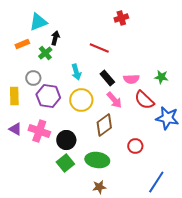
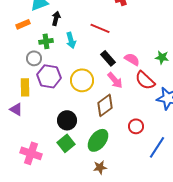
green cross: (45, 53) -> (46, 41), moved, turned 32
cyan arrow: (76, 72) -> (71, 40), moved
pink semicircle: (131, 79) -> (132, 59), turned -147
yellow rectangle: (14, 96) -> (25, 87), moved
pink cross: (39, 131) -> (31, 153), moved
green ellipse: (97, 160) -> (98, 140), turned -60
blue line: (156, 182) -> (157, 147), moved

